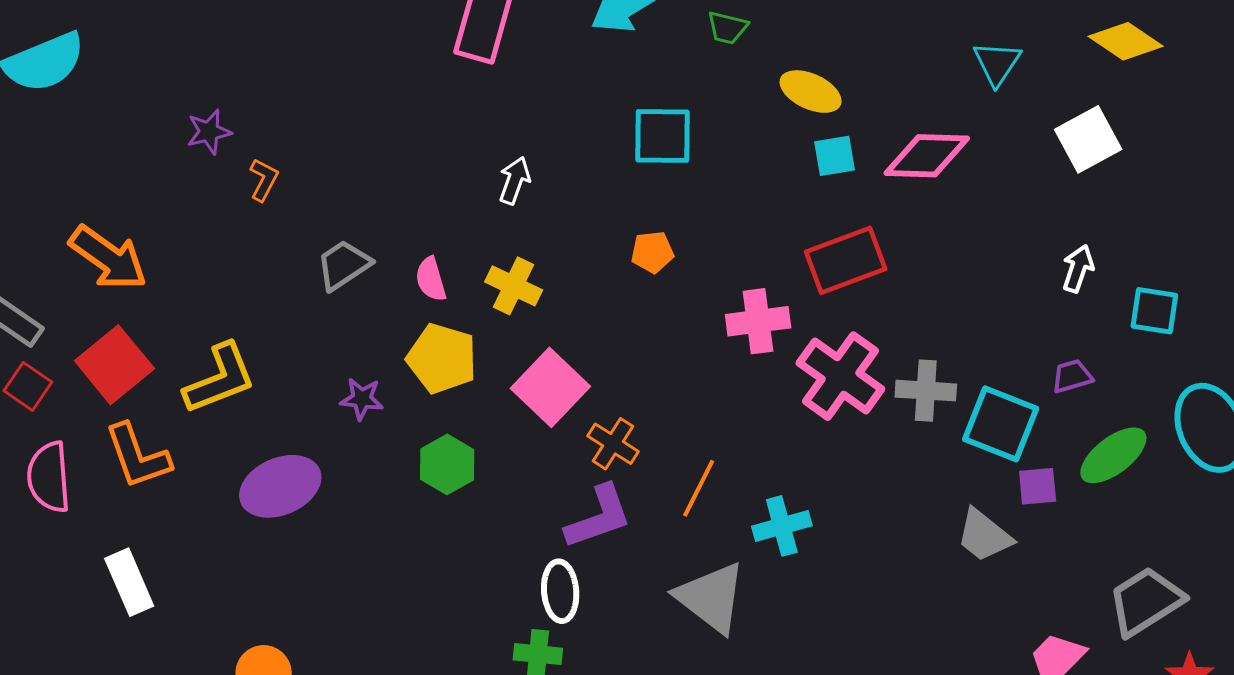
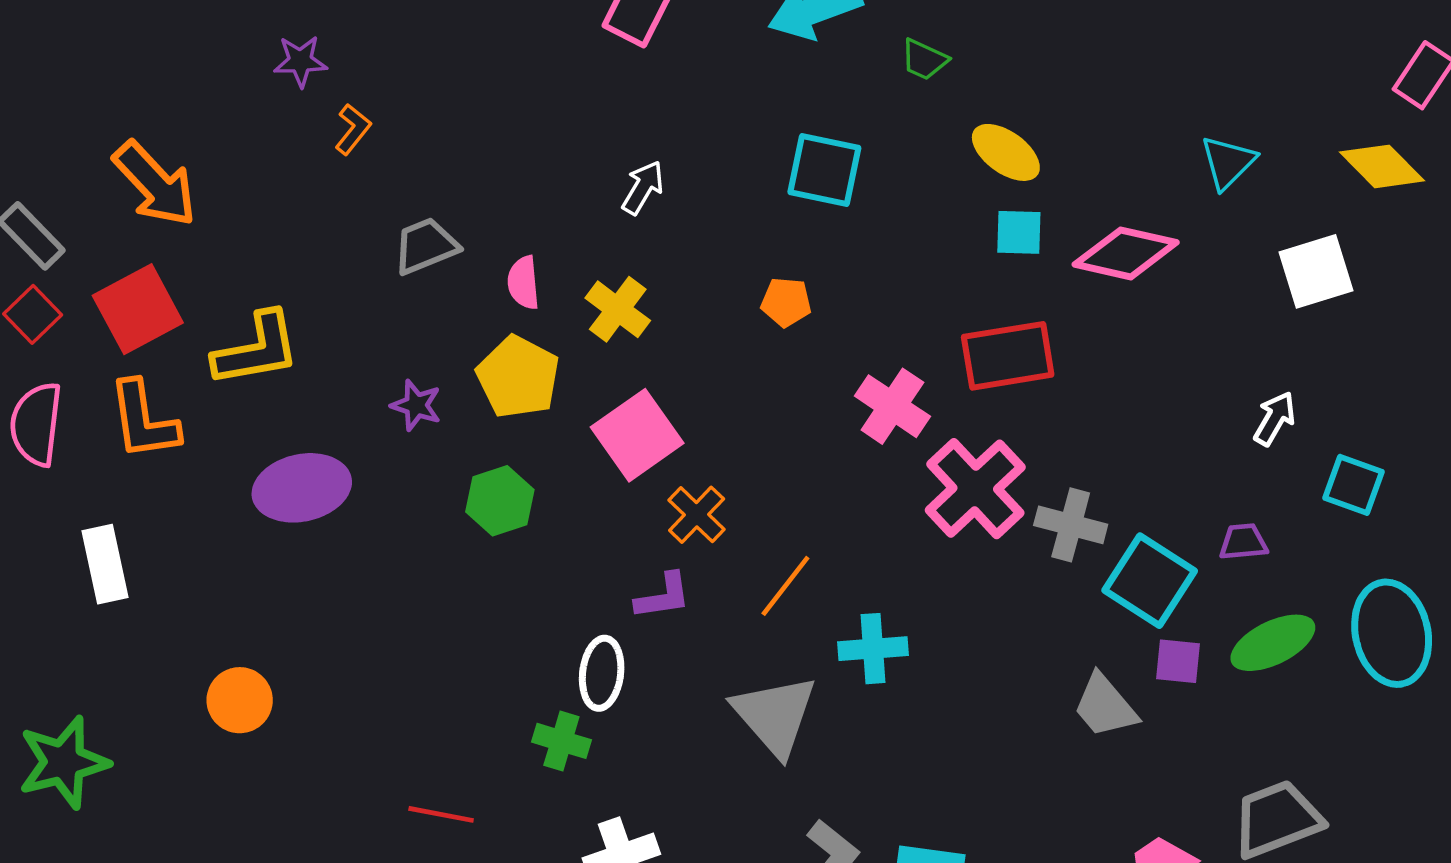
pink cross: (758, 321) -> (892, 406), turned 30
purple L-shape: (599, 517) -> (663, 596), size x0.7

